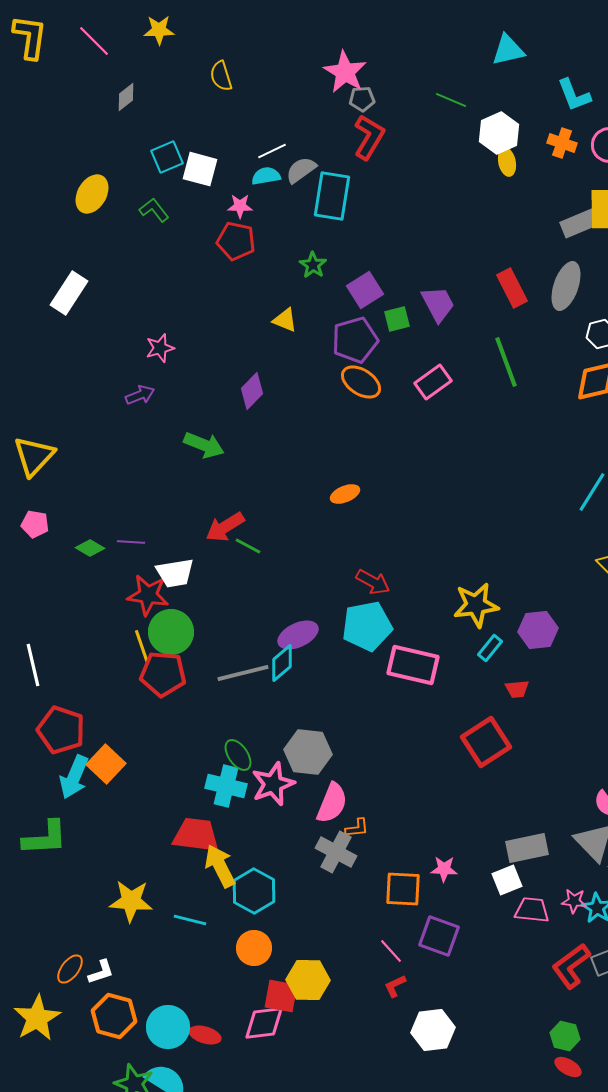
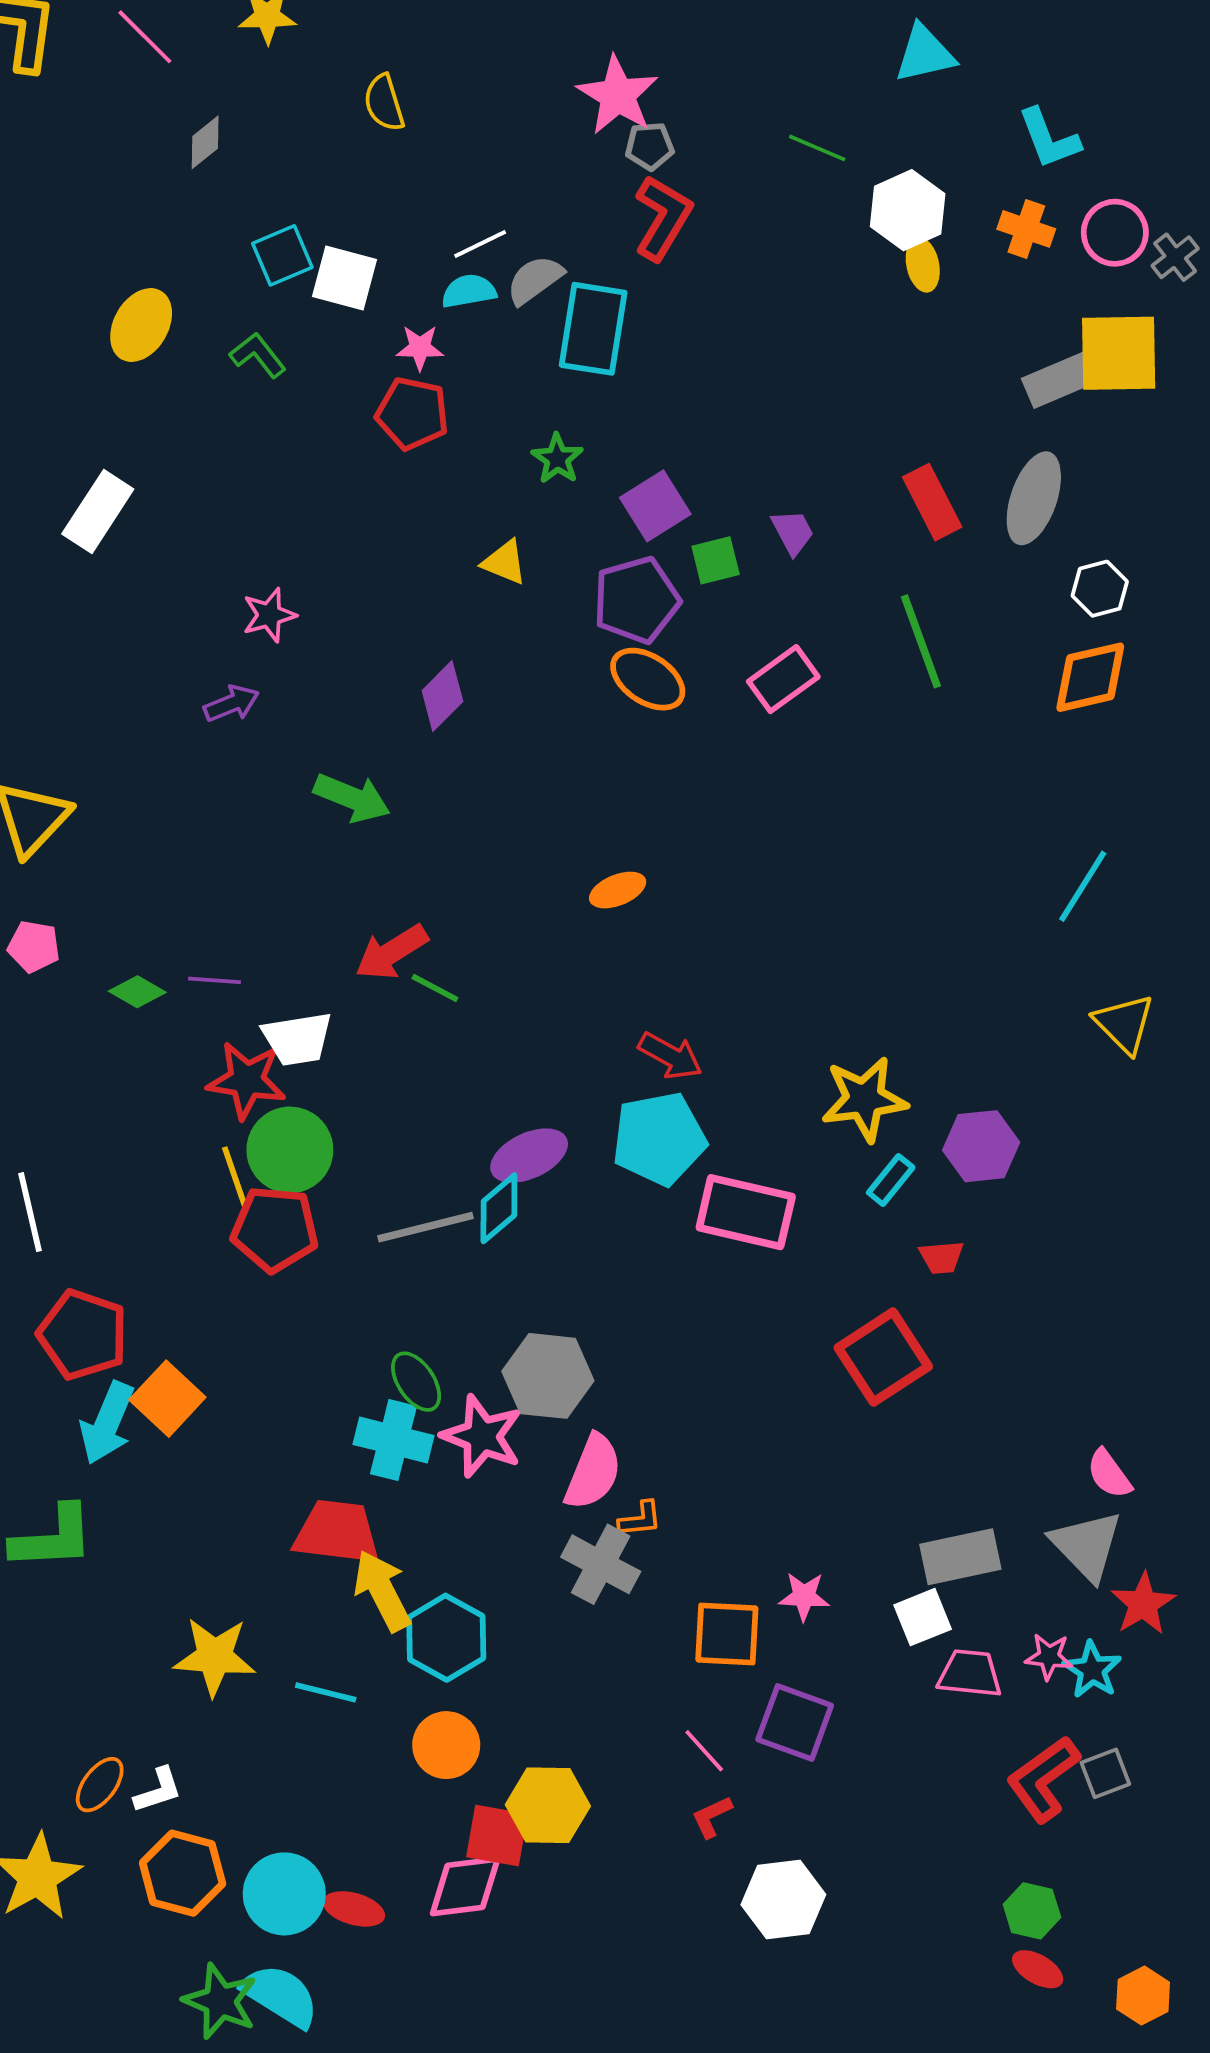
purple trapezoid: (438, 304) -> (793, 532), size x0.7
pink star: (273, 784) -> (482, 1436), turned -30

